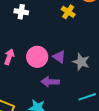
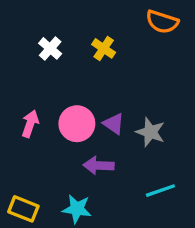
white cross: (21, 12) -> (50, 48), turned 32
yellow cross: (68, 12) -> (104, 48), moved

